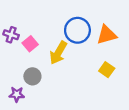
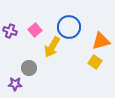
orange triangle: (107, 35) -> (101, 41), moved
pink square: (30, 44) -> (35, 30), moved

